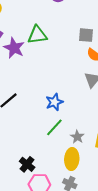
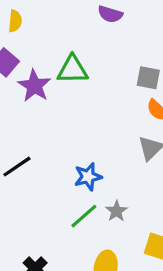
gray star: (77, 137) -> (117, 211), moved

